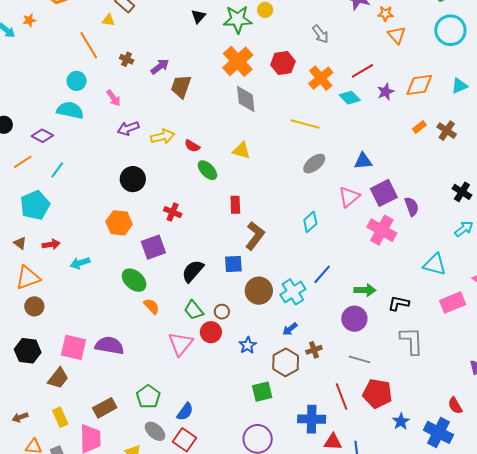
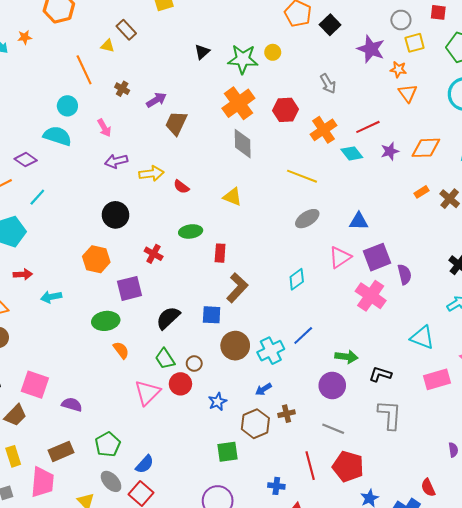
green ellipse: (207, 170) -> (191, 231), moved, turned -60
green ellipse: (134, 280) -> (106, 321), turned -55
purple semicircle: (109, 346) -> (72, 405), moved, size x0.7
blue cross: (312, 419) -> (276, 486), size x0.6

